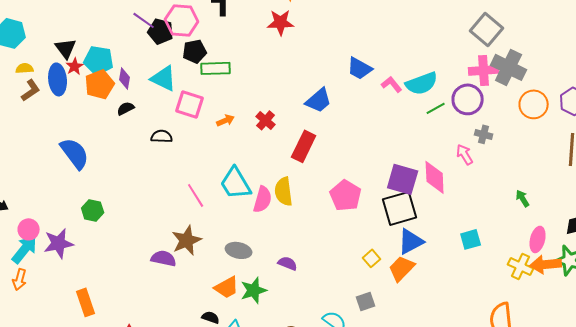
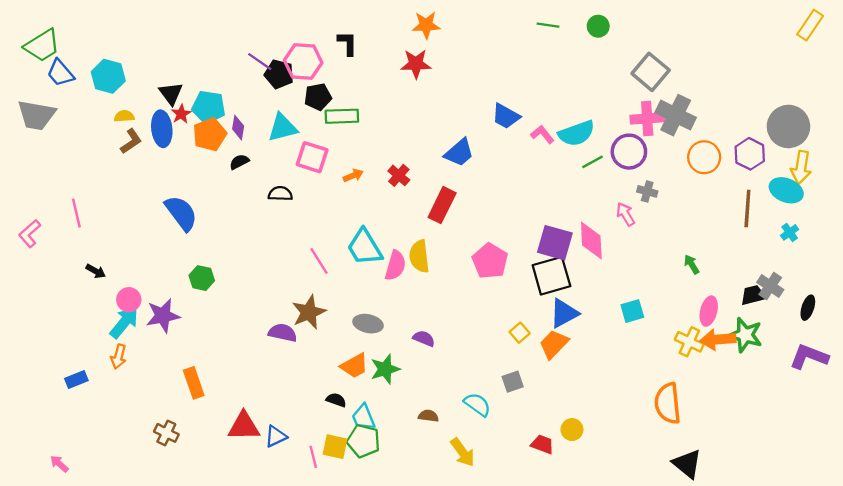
cyan triangle: (164, 78) -> (283, 128), turned -40

